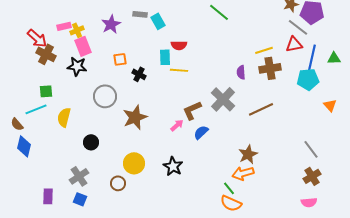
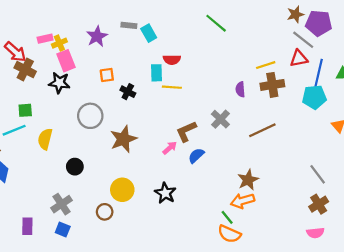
gray cross: (223, 99) -> (220, 119), size x0.7

